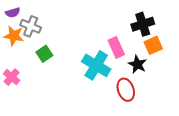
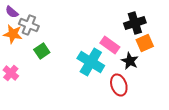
purple semicircle: (13, 13) -> (12, 12), turned 56
pink rectangle: (116, 47) -> (110, 45), turned -30

